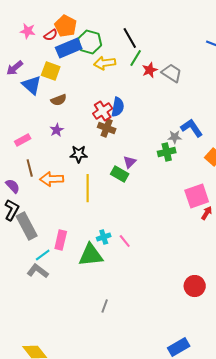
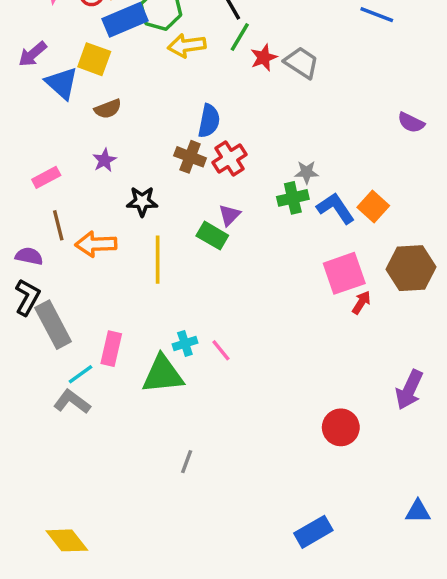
red cross: (103, 111) -> (229, 159), moved
blue L-shape: (192, 128) -> (336, 208), moved
purple semicircle: (13, 186) -> (29, 256), turned -35

